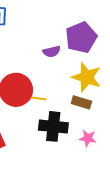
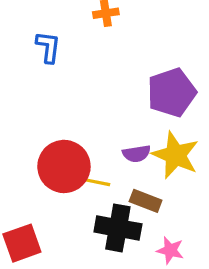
purple semicircle: (52, 51) -> (136, 154), moved
brown rectangle: (81, 102) -> (146, 201), moved

